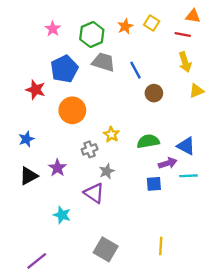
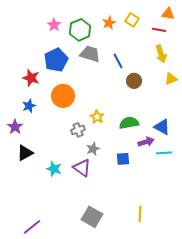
pink star: (53, 29) -> (54, 25), moved
blue star: (26, 139) -> (29, 106), moved
purple star: (57, 168) -> (15, 127), moved
blue square: (154, 184) -> (123, 159), moved
cyan star: (62, 215) -> (54, 169), moved

